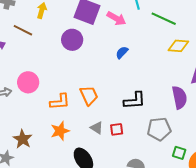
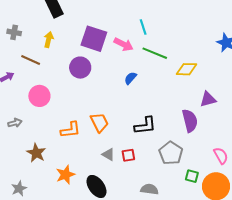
green line: (164, 19) -> (155, 53), moved
pink circle: (28, 82) -> (39, 96), moved
gray pentagon: (159, 129) -> (171, 153), turned -30
orange star: (60, 131) -> (65, 175), moved
brown star: (23, 139) -> (36, 153), moved

